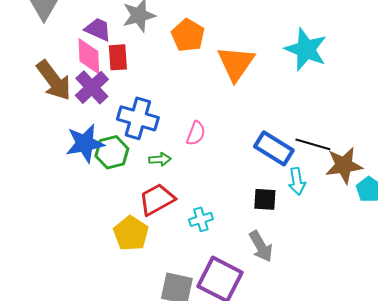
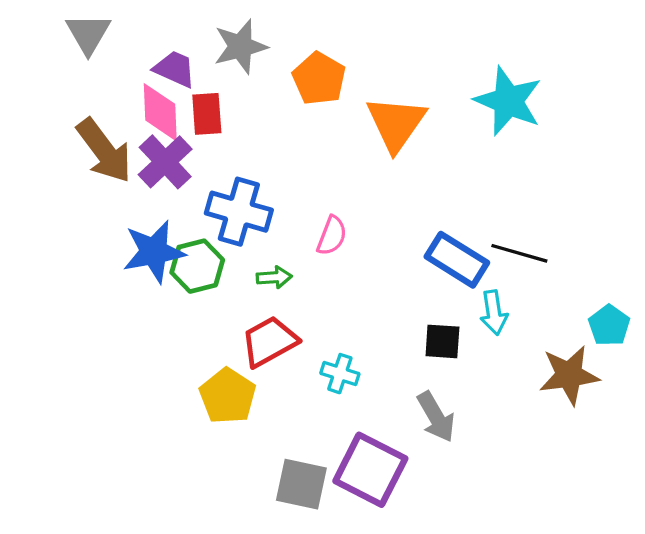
brown star: (344, 165) -> (569, 375), moved
cyan cross: (201, 219) -> (340, 374), turned 35

